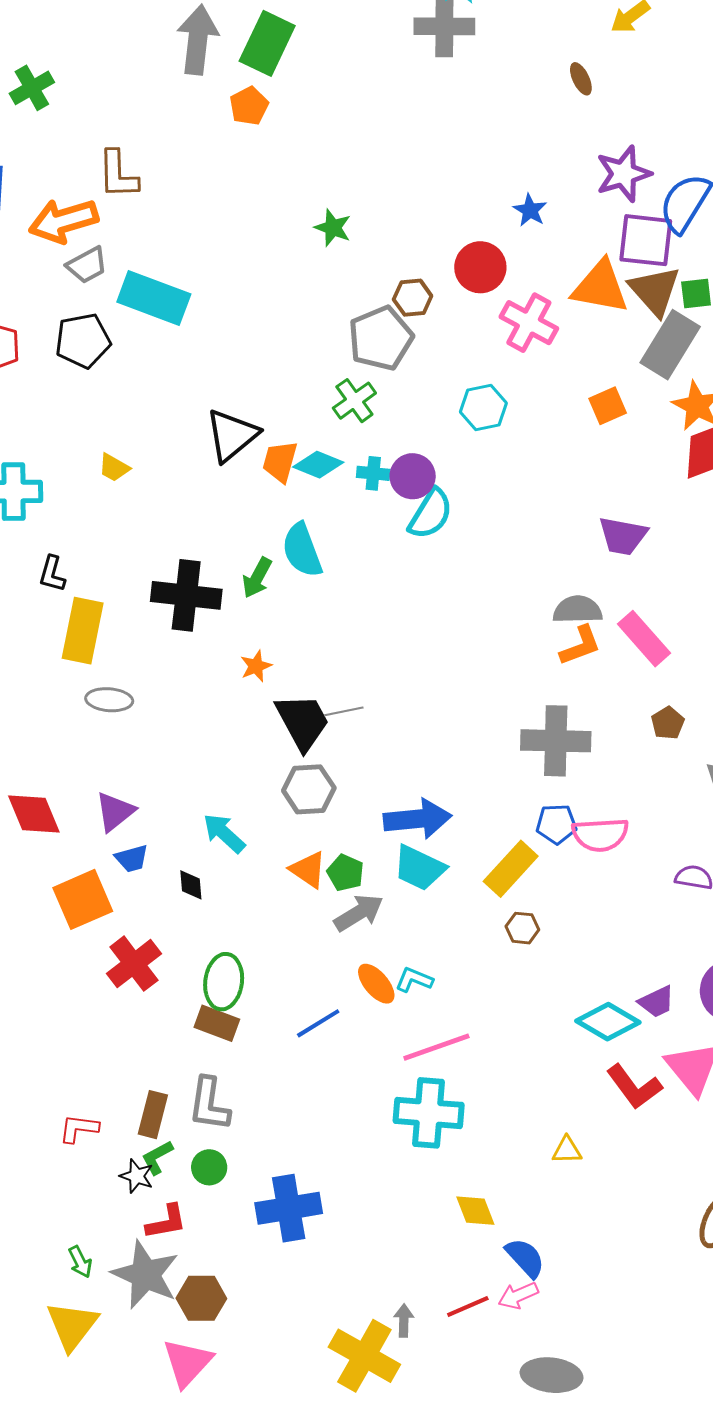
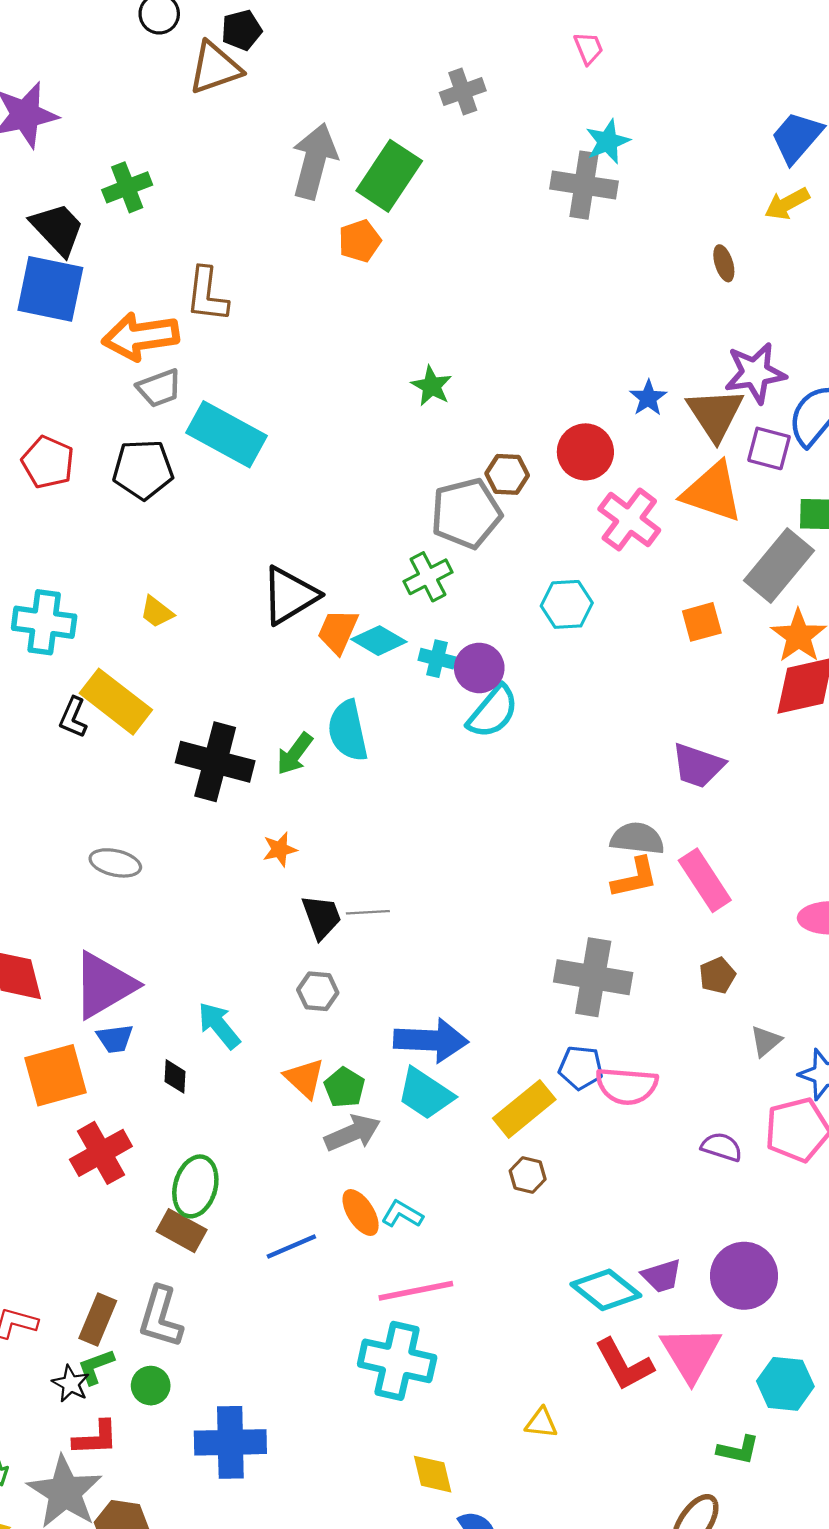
purple square: (646, 240) -> (769, 448), size x0.7
brown triangle: (655, 291) -> (715, 414), moved
yellow rectangle: (83, 631) -> (116, 702), moved, turned -72
black trapezoid: (302, 722) -> (321, 917), size x0.7
gray hexagon: (309, 789) -> (318, 991), size x0.7
purple triangle: (115, 812) -> (104, 985), size x1.5

